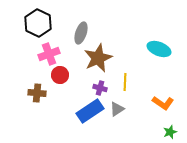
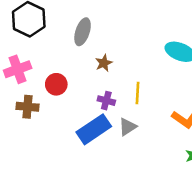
pink cross: (49, 54) -> (18, 69), moved
brown star: (98, 58) -> (104, 63), size x0.5

